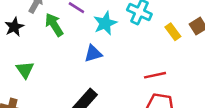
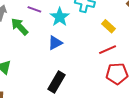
yellow rectangle: (173, 32) -> (108, 26), moved

